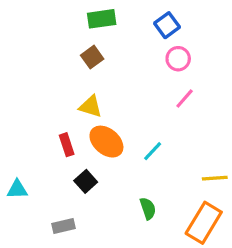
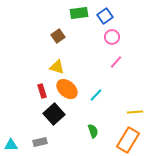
green rectangle: (102, 19) -> (79, 13), moved
black square: (86, 181) -> (54, 114), size x1.5
cyan triangle: (17, 189) -> (11, 145), moved

